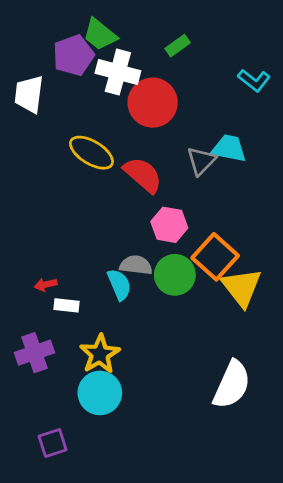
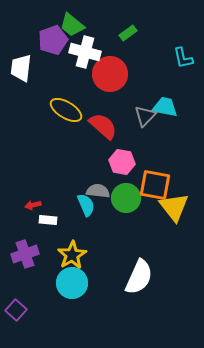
cyan L-shape: (254, 80) -> (183, 58), turned 40
orange square: (215, 257) -> (155, 185), turned -32
white semicircle: (232, 385) -> (139, 277), moved
purple square: (53, 443) -> (16, 310), moved, turned -30

